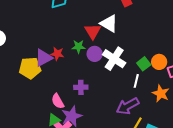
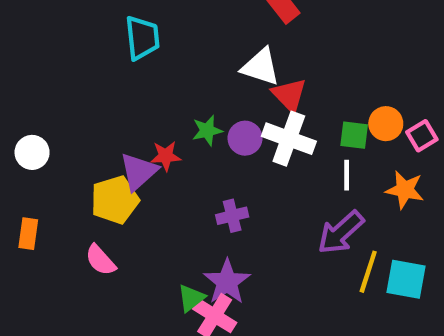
red triangle: (93, 31) -> (289, 95), moved
green square: (144, 64) -> (354, 135), turned -32
pink semicircle: (58, 101) -> (100, 260), moved

